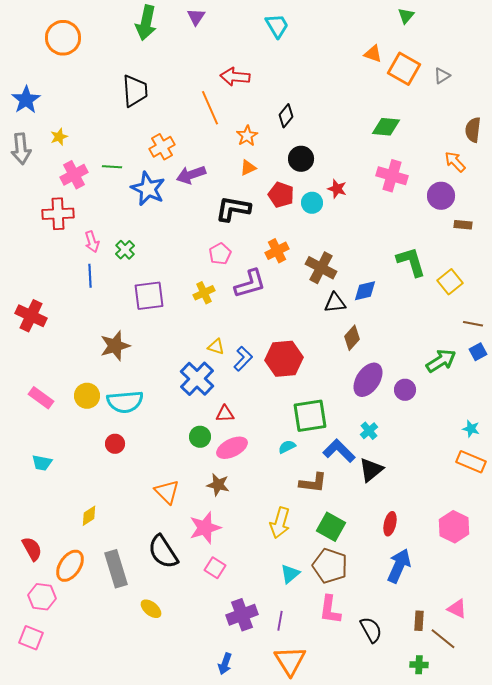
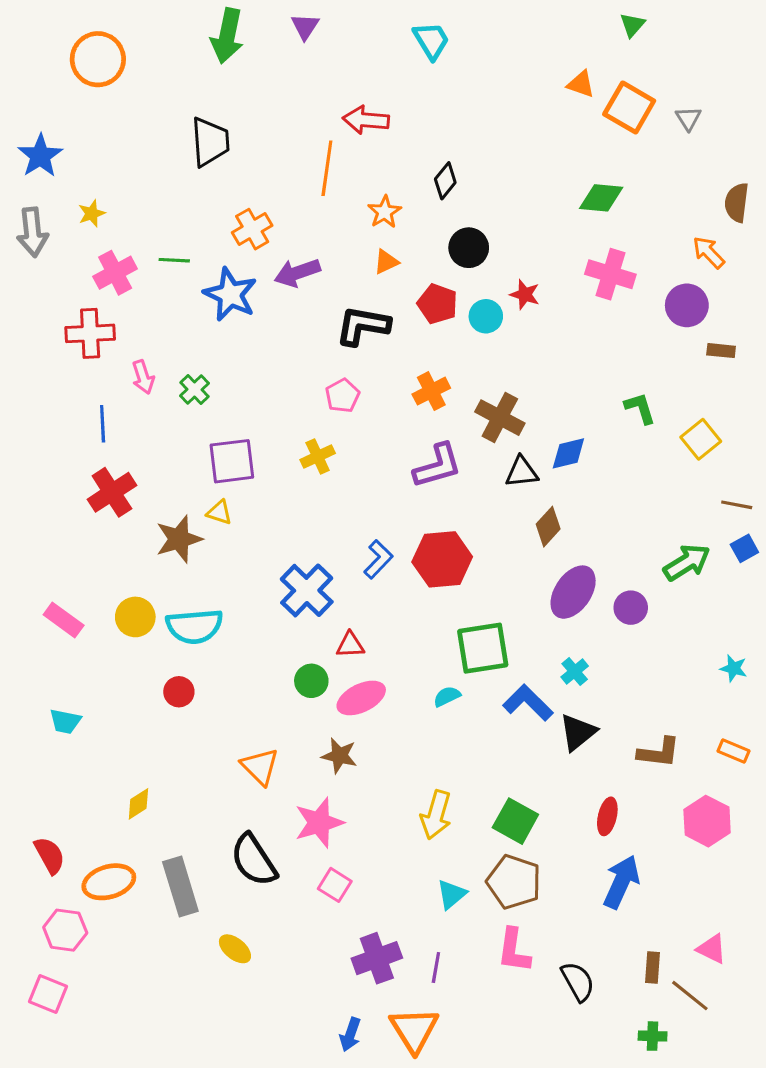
gray triangle: (442, 76) -> (688, 118), turned -30
orange line: (210, 108) -> (327, 168), turned 32
green L-shape: (411, 262) -> (640, 408), size x0.7
blue line: (90, 276) -> (103, 424), moved
purple L-shape: (250, 284) -> (438, 466), moved
red cross: (31, 316) -> (112, 492), moved, turned 32
yellow triangle: (216, 347) -> (219, 513), moved
orange rectangle: (471, 462) -> (734, 751), moved, size x0.7
brown L-shape: (313, 483) -> (659, 753), moved
orange ellipse: (70, 566) -> (109, 882), turned 40
orange triangle: (290, 661) -> (414, 1030), moved

